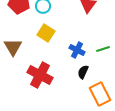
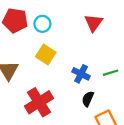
red cross: (40, 75) -> (39, 102), turned 30

